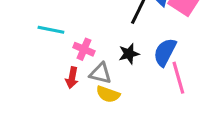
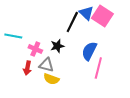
black star: (129, 54) -> (57, 46), moved
pink line: (178, 78) -> (98, 68), turned 30

